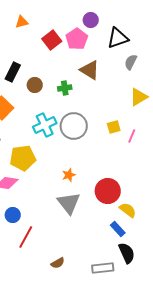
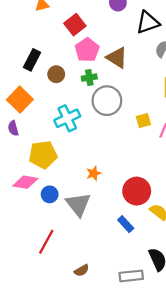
pink pentagon: (77, 39) -> (87, 50), moved
gray circle: (74, 126) -> (107, 101), moved
gray triangle: (69, 203) -> (78, 204), moved
blue circle: (13, 215) -> (50, 194), moved
blue rectangle: (118, 229) -> (126, 224), moved

